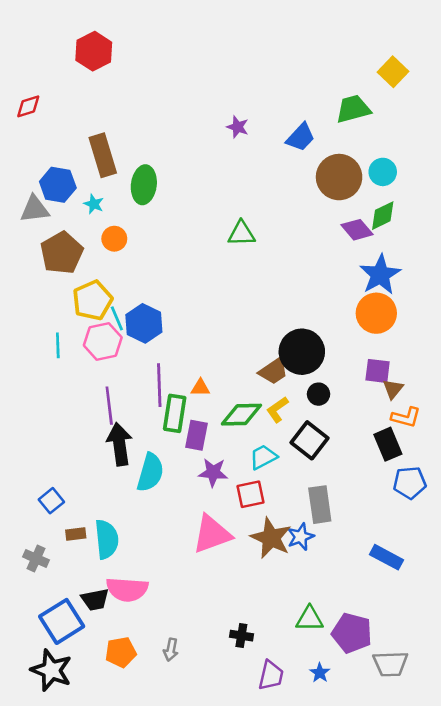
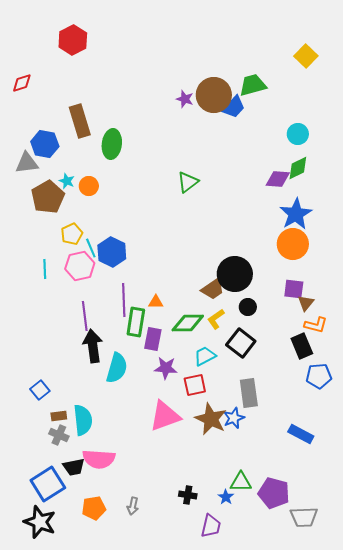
green trapezoid: (353, 109) -> (253, 85), moved
brown circle: (339, 177) -> (214, 95), moved
cyan star: (94, 204) -> (67, 181), moved
purple diamond: (357, 230) -> (278, 179), turned -45
green triangle: (241, 234) -> (188, 182), turned -35
yellow pentagon: (92, 300) -> (72, 234), size x0.7
gray cross: (36, 558) -> (59, 435), moved
blue star: (320, 673) -> (226, 497), moved

